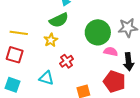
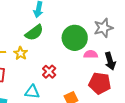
yellow star: (51, 40) -> (21, 53), moved

